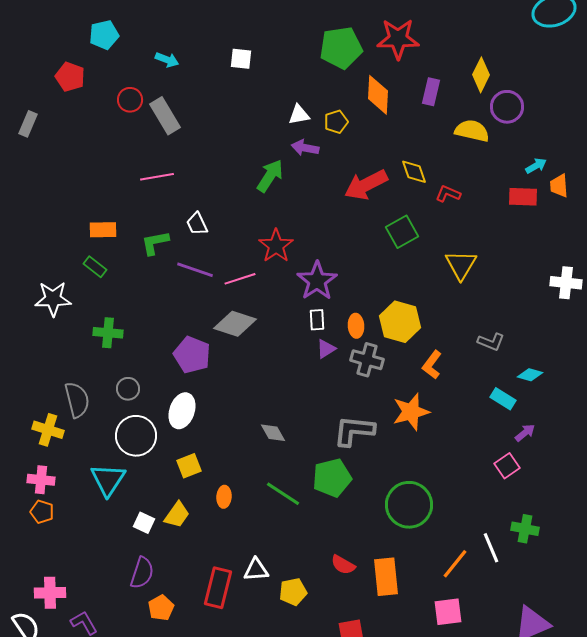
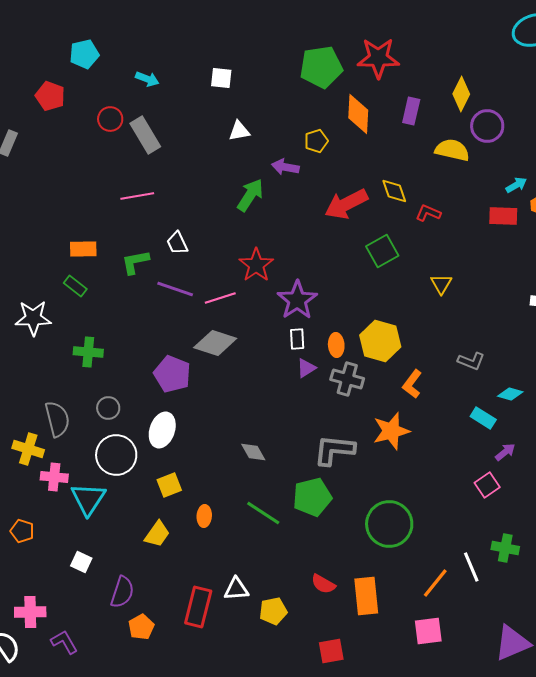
white triangle: (299, 115) -> (239, 131), moved
yellow triangle: (461, 265) -> (441, 284), size x0.7
pink cross: (41, 480) -> (54, 477), moved
white square: (144, 523) -> (81, 562), moved

